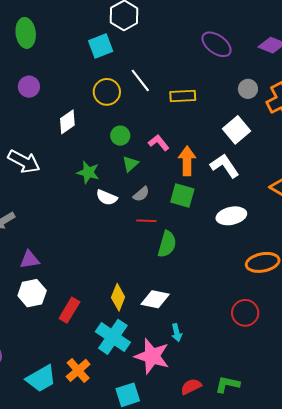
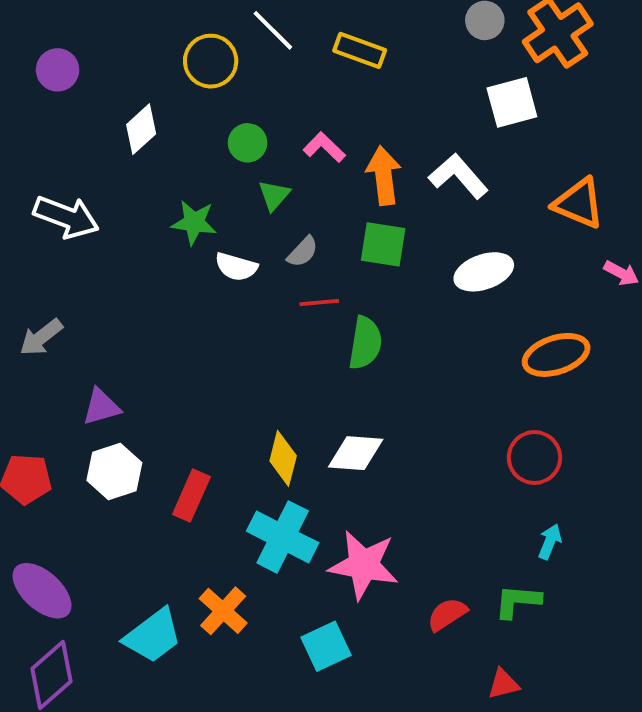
yellow rectangle: (183, 96) -> (360, 50), turned 30
white square: (237, 130) -> (512, 102), moved, turned 32
cyan arrow: (177, 333) -> (550, 542), moved, turned -138

